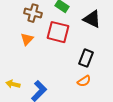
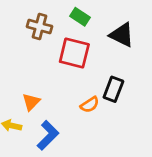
orange triangle: (27, 39) -> (31, 102), moved
orange semicircle: (84, 81) -> (90, 105), moved

